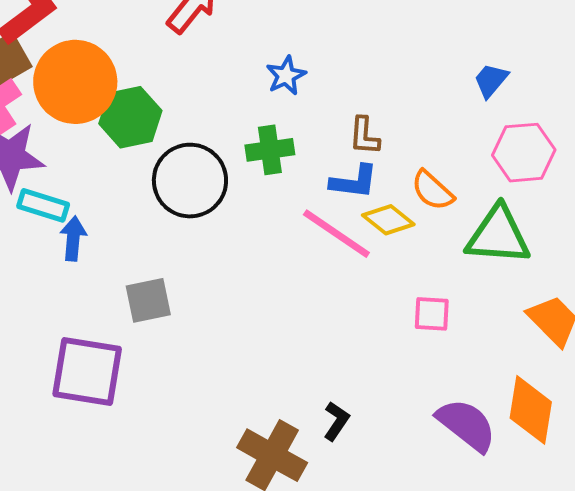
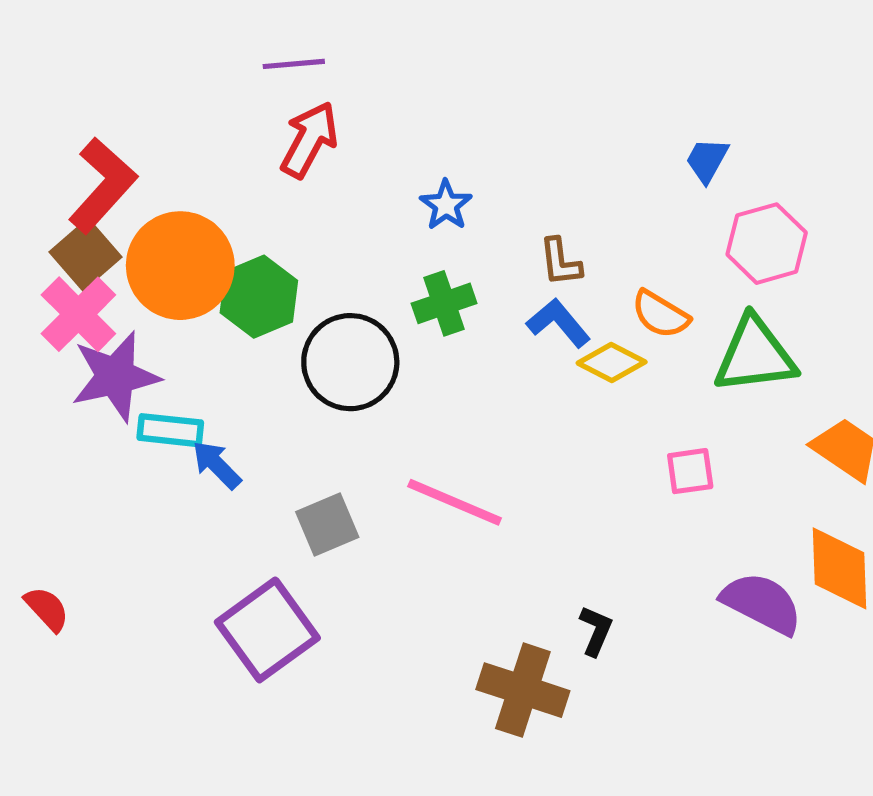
blue L-shape: (354, 182) -> (558, 323), turned -126
pink line: (336, 234) -> (455, 502), moved
blue arrow: (73, 239) -> (217, 465), turned -39
purple square: (87, 372) -> (267, 630), turned -34

